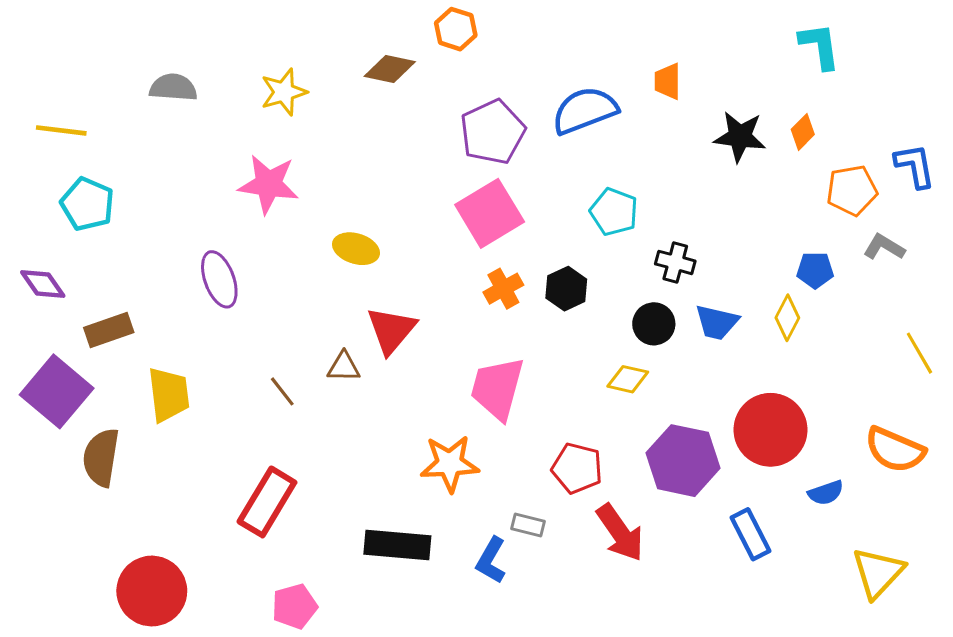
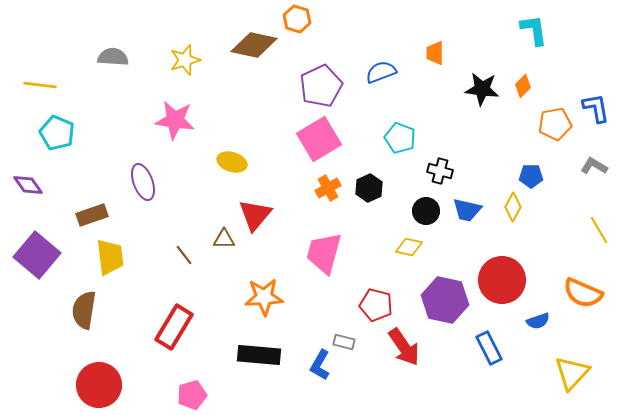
brown diamond: (390, 69) -> (254, 45), size x1.4
blue semicircle: (585, 110) -> (381, 72), size x0.7
gray L-shape: (884, 247) -> (594, 166), moved
brown rectangle: (109, 330) -> (92, 215), moved
brown semicircle: (101, 457) -> (84, 310), moved
orange star: (450, 464) -> (264, 297), moved

